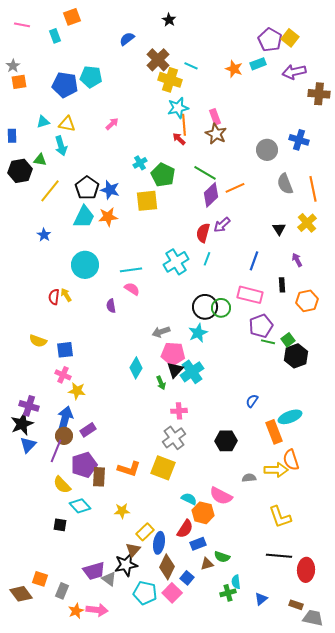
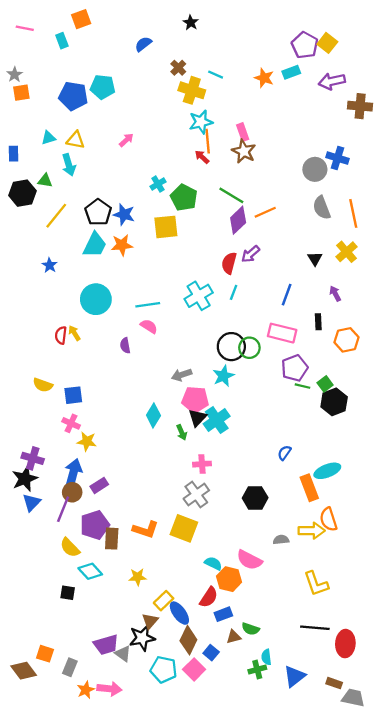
brown cross: (158, 60) -> (178, 68), size x0.6
gray circle: (267, 150) -> (315, 169), moved
blue ellipse: (159, 543) -> (179, 613), turned -45
blue triangle: (261, 599) -> (295, 676), size x1.5

